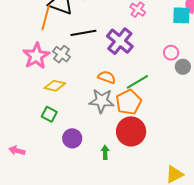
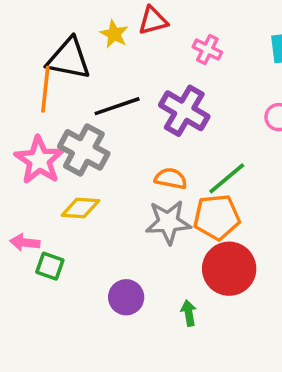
gray cross: (62, 54) -> (84, 150), size x1.5
orange pentagon: (129, 102) -> (217, 217), turned 30
green square: (49, 114) -> (50, 266), moved
pink arrow: (17, 151) -> (25, 242), moved

